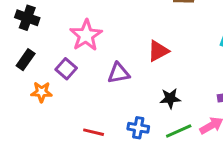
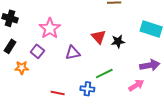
red triangle: (158, 51) -> (99, 37), turned -42
black star: (170, 98) -> (118, 41), moved
green line: (179, 131) -> (104, 74), moved

